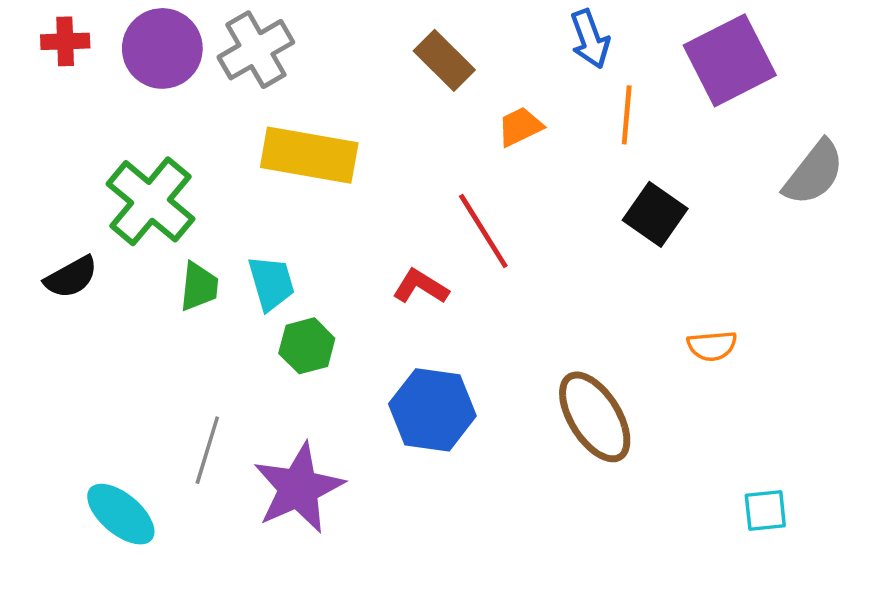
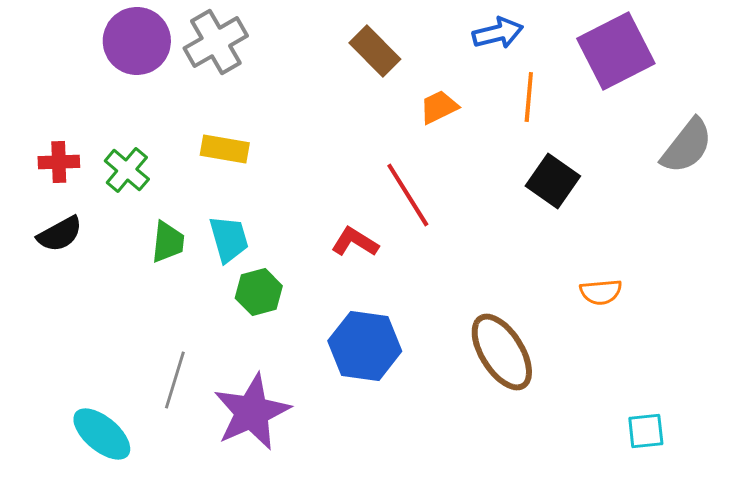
blue arrow: (590, 39) -> (498, 33), turned -84
red cross: (65, 41) -> (59, 162), moved
yellow rectangle: (309, 155) -> (225, 149), moved, size x0.6
green cross: (150, 201) -> (127, 170), size x0.6

